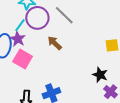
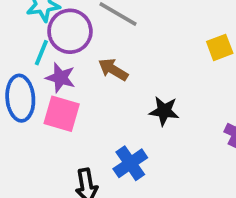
purple star: (18, 39) -> (60, 78), moved
black star: (100, 75) -> (164, 111), moved

